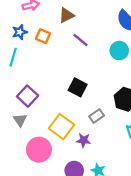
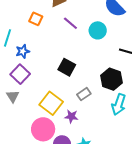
blue star: (20, 32) -> (23, 51), moved
cyan circle: (119, 51) -> (98, 30), moved
pink circle: (39, 150) -> (43, 129), moved

